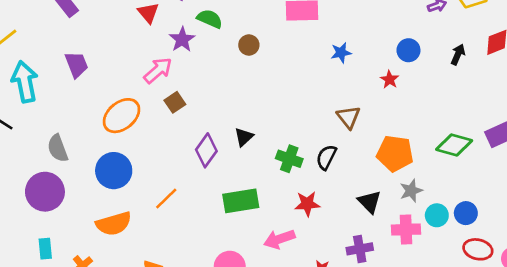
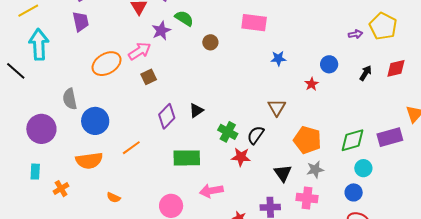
purple trapezoid: (77, 65) -> (81, 22), moved
orange ellipse: (122, 116) -> (107, 64), moved
green diamond: (454, 145) -> (352, 140), turned -40
gray semicircle: (58, 148) -> (70, 99), moved
red star: (307, 204) -> (241, 157), moved
cyan circle: (437, 215) -> (363, 168), moved

